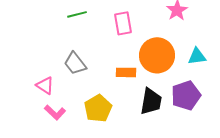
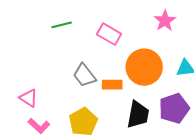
pink rectangle: (123, 23) -> (109, 34), turned -50
gray trapezoid: (75, 63) -> (84, 75), moved

